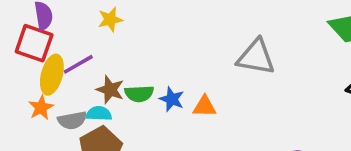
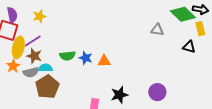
yellow star: (110, 20) -> (39, 16), moved
gray triangle: (256, 57) -> (157, 30), moved, size x0.6
brown star: (110, 90) -> (34, 56), moved

